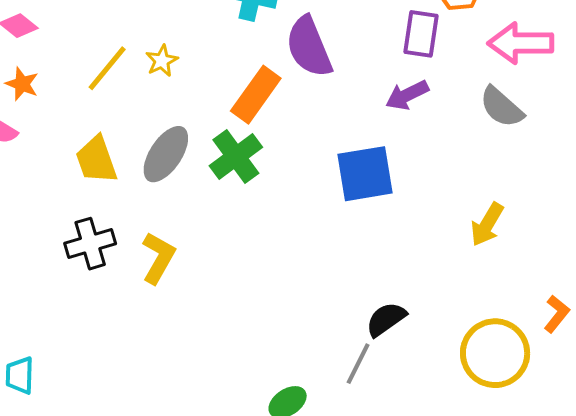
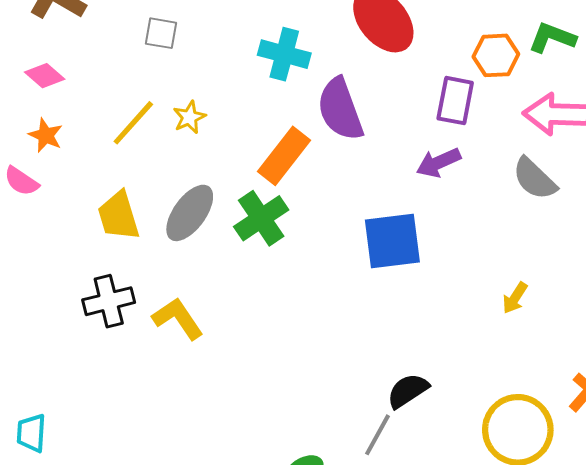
yellow arrow: (487, 224) -> (515, 298), size x0.7
yellow L-shape: (158, 258) -> (178, 319), turned -66

